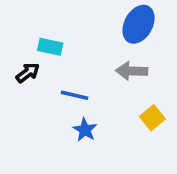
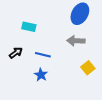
black arrow: (28, 73) -> (16, 53), moved
blue star: (85, 130) -> (41, 75), moved

